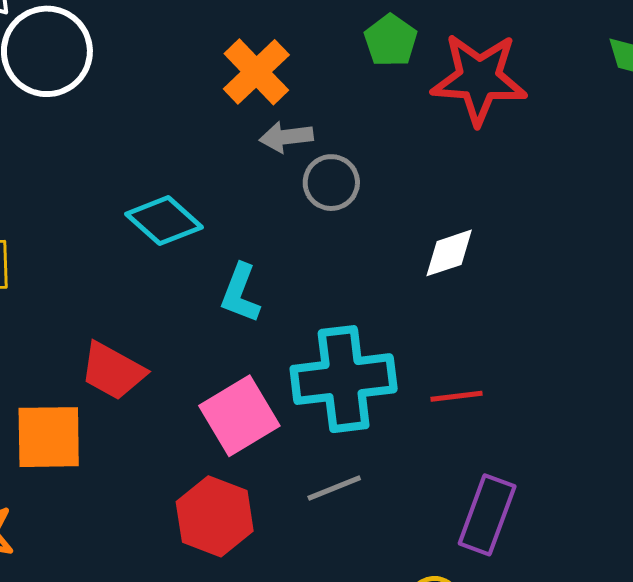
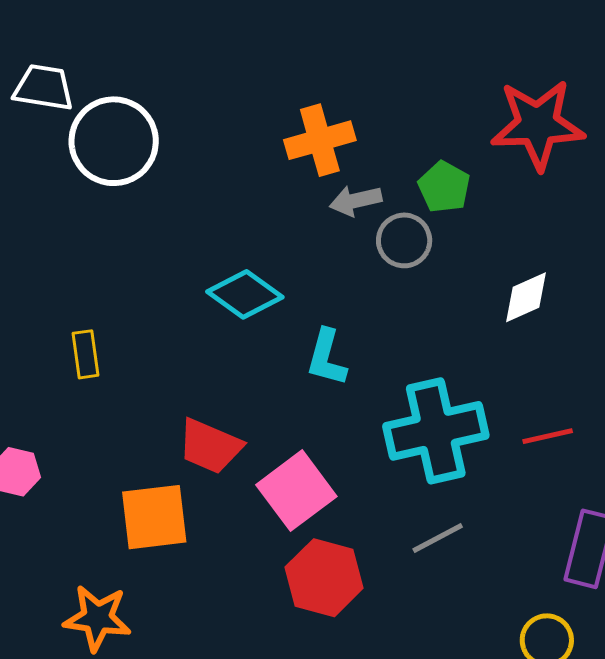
green pentagon: (391, 40) -> (444, 187), moved
orange cross: (256, 72) -> (320, 140), turned 34
pink square: (239, 416) -> (296, 491), moved

